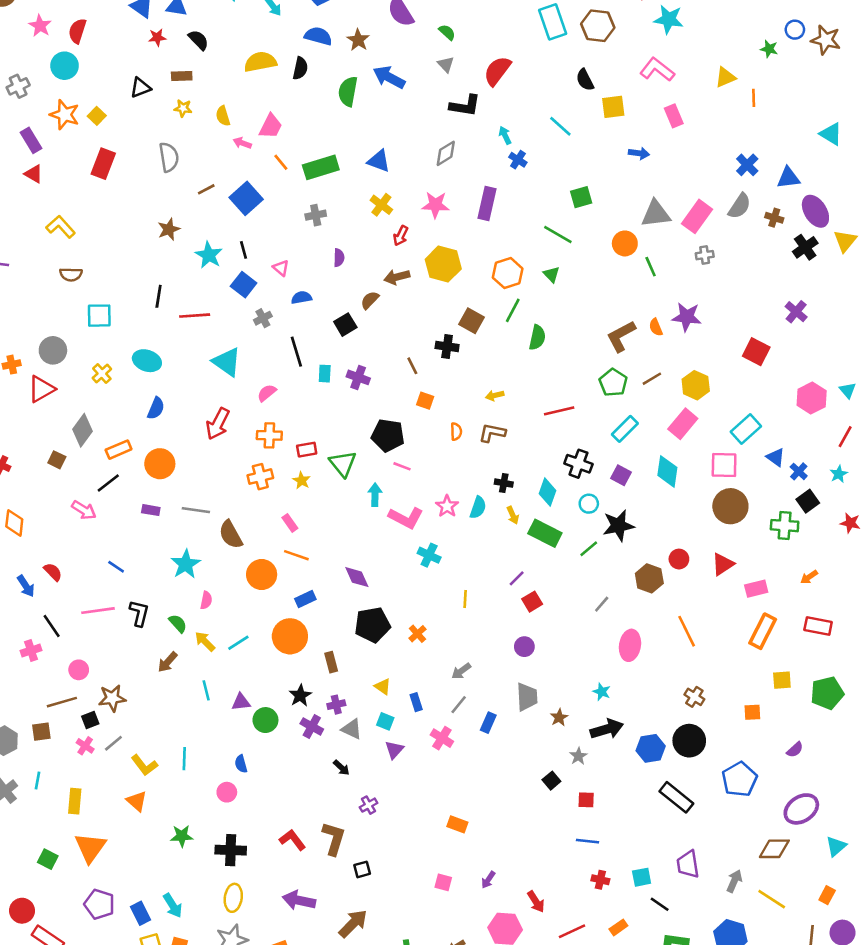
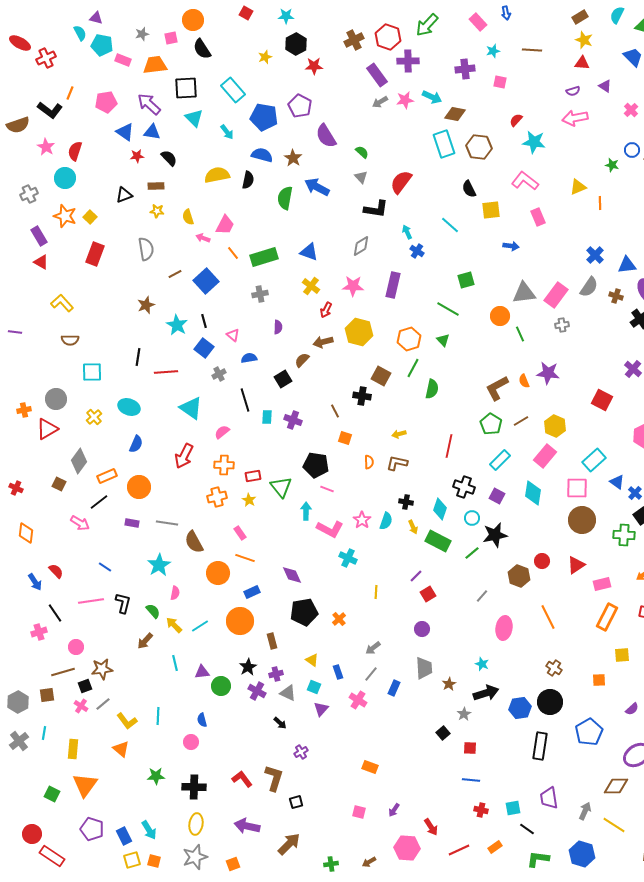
red line: (559, 411) -> (449, 446), turned -65
black rectangle: (676, 797) -> (540, 746), turned 60

